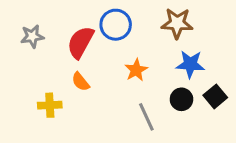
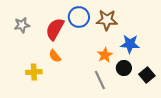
brown star: (177, 23) -> (107, 20), moved
orange star: (136, 70) -> (105, 55), moved
black square: (215, 96) -> (147, 75), moved

